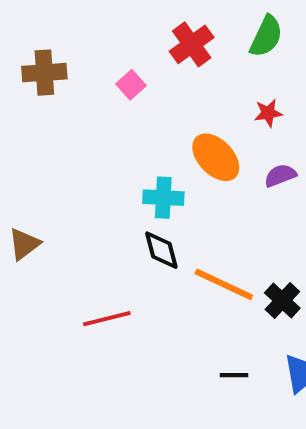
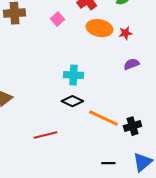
orange ellipse: (216, 157) -> (99, 28), moved, turned -35
black diamond: (161, 250) -> (72, 101), turned -50
black cross: (282, 300) -> (132, 126), turned 30

